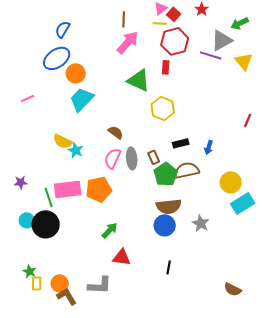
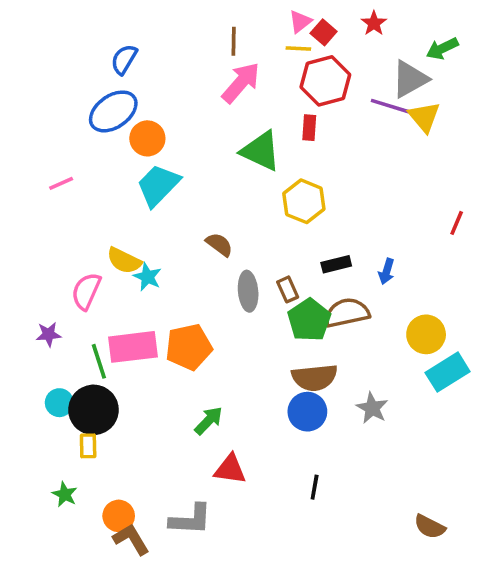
yellow triangle: (244, 61) -> (424, 117), moved
pink semicircle: (113, 158) -> (86, 291), moved
yellow rectangle: (37, 283) -> (88, 446), moved

